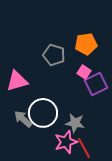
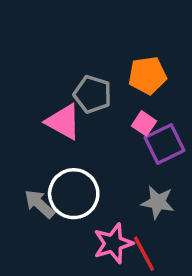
pink triangle: (17, 81) -> (63, 122), moved, turned 45
gray star: (75, 123) -> (158, 202), moved

